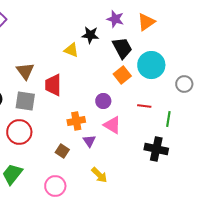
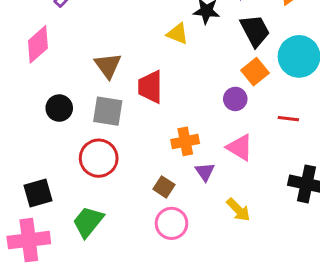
purple circle: (103, 101) -> (235, 99), moved
yellow arrow: (99, 175) -> (238, 210), moved
pink circle: (55, 186) -> (172, 223), moved

